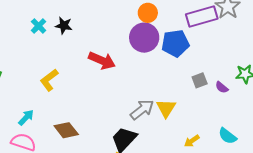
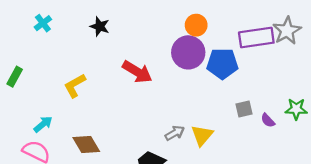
cyan cross: (39, 26) -> (43, 23), moved
gray arrow: (142, 110) -> (175, 133), size x0.7

